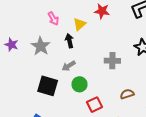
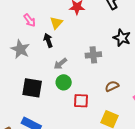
gray arrow: (69, 66) -> (60, 64), moved
red square: (95, 105) -> (81, 101), turned 35

